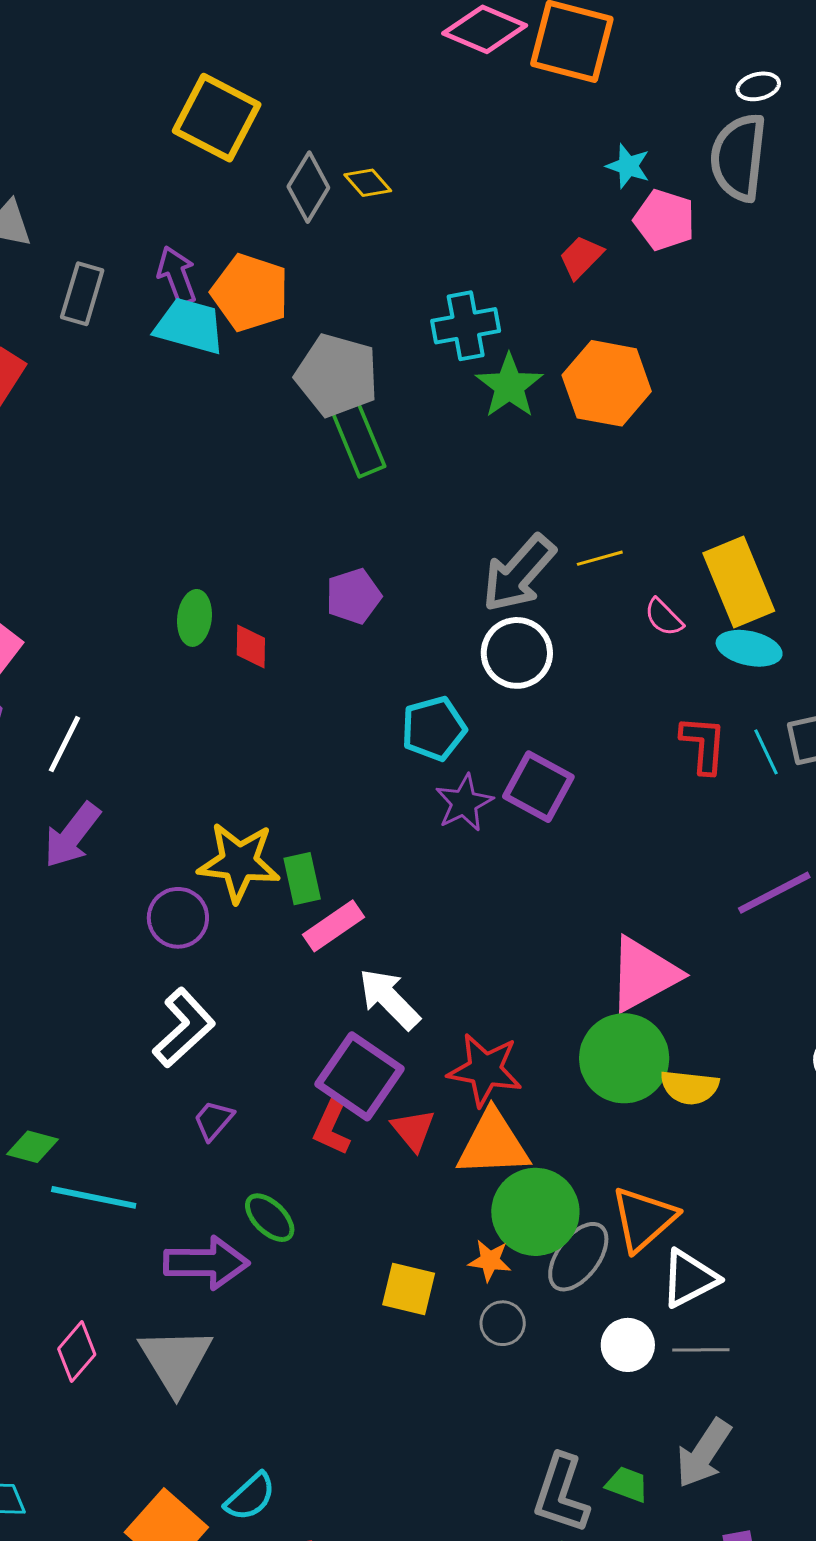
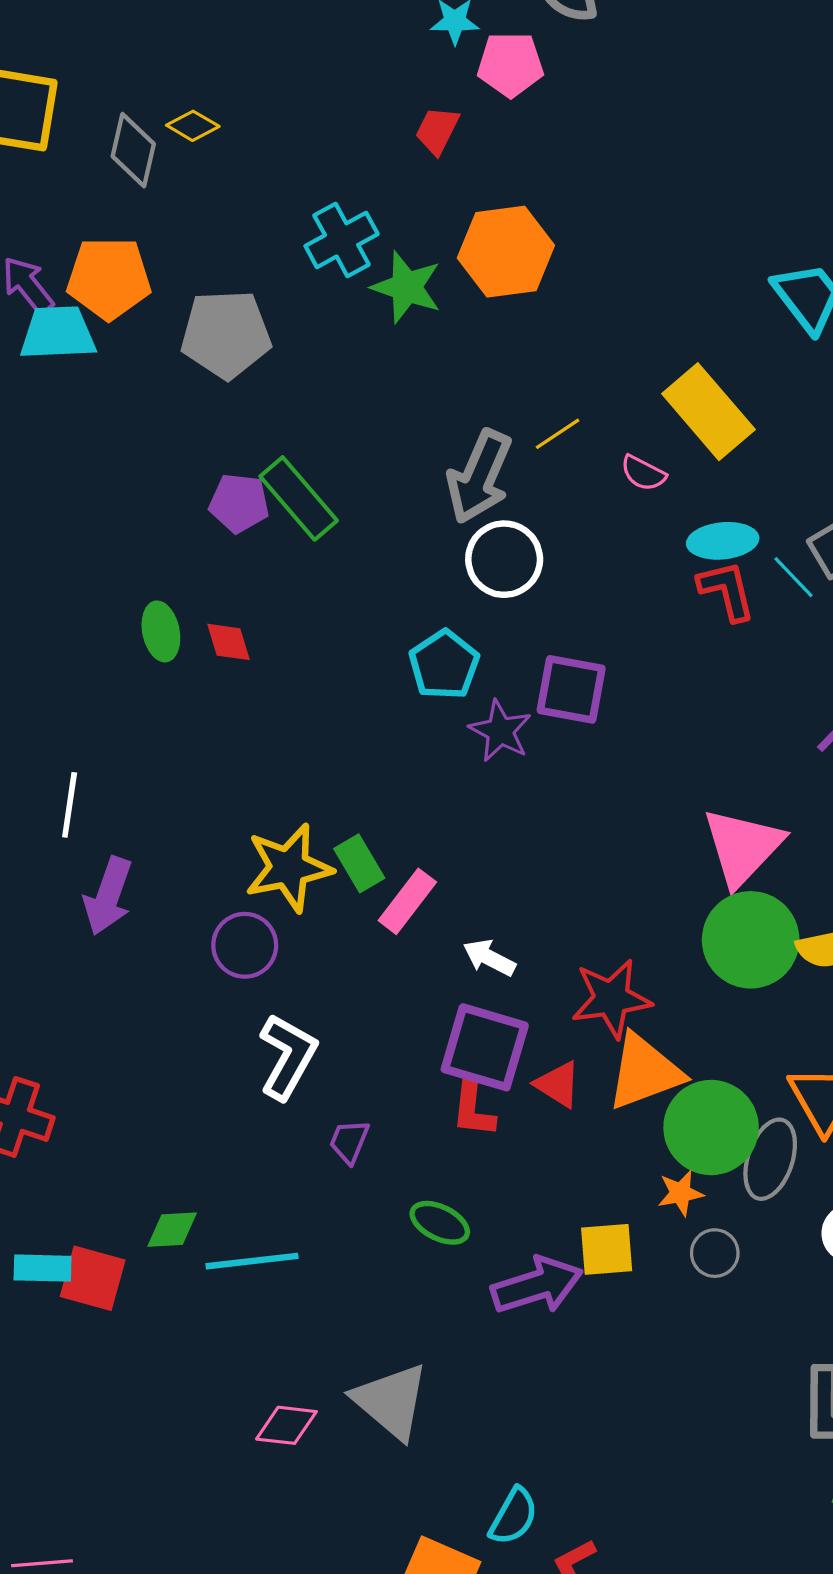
green rectangle: (357, 436) -> (299, 498), moved
purple pentagon: (353, 596) -> (239, 503), moved, turned -30
cyan ellipse: (749, 648) -> (723, 541), moved
white arrow: (389, 999) -> (489, 958), size x0.7
purple arrow: (206, 1263) -> (537, 1285), moved
pink diamond: (77, 1352) -> (286, 1425), turned 74

